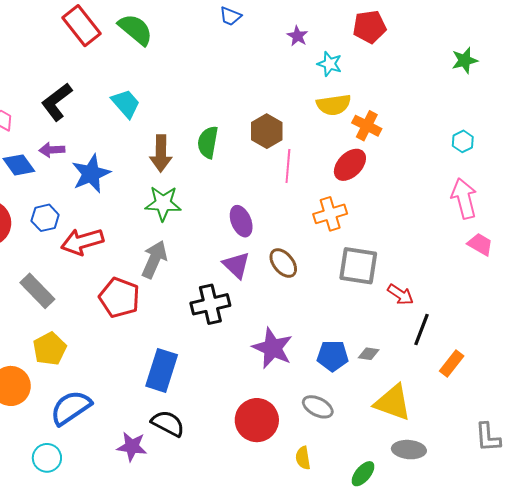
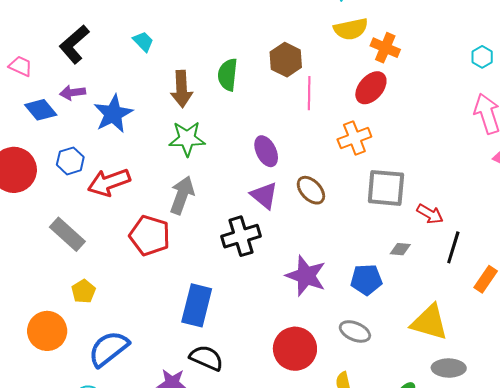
cyan trapezoid: (126, 104) -> (143, 42), size x0.7
yellow pentagon: (50, 349) -> (83, 291), size x0.7
gray diamond: (369, 354) -> (400, 249), moved

